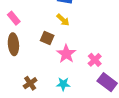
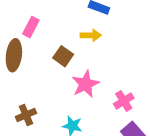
pink rectangle: (14, 18) -> (31, 27), moved, turned 56
yellow arrow: (63, 20) -> (91, 35), turned -56

